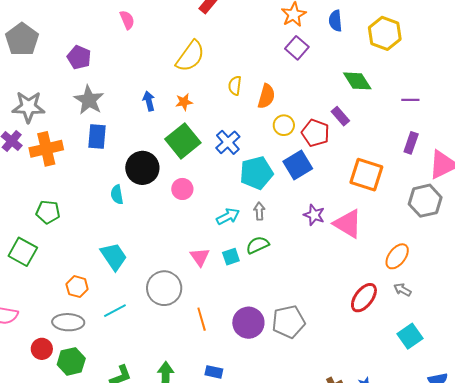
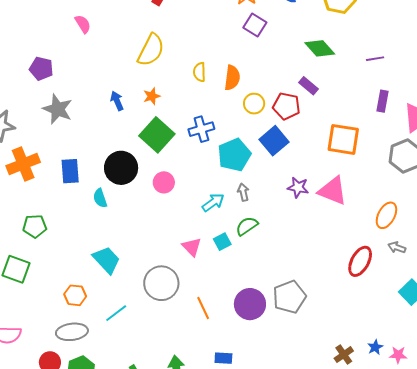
blue rectangle: (97, 136) -> (70, 171), moved
blue cross: (228, 142) -> (201, 129), turned 35

